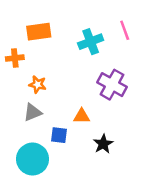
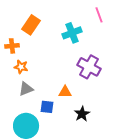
pink line: (125, 30) -> (99, 15), moved
orange rectangle: (39, 32) -> (31, 25), turned -48
orange star: (38, 85) -> (21, 67), moved

